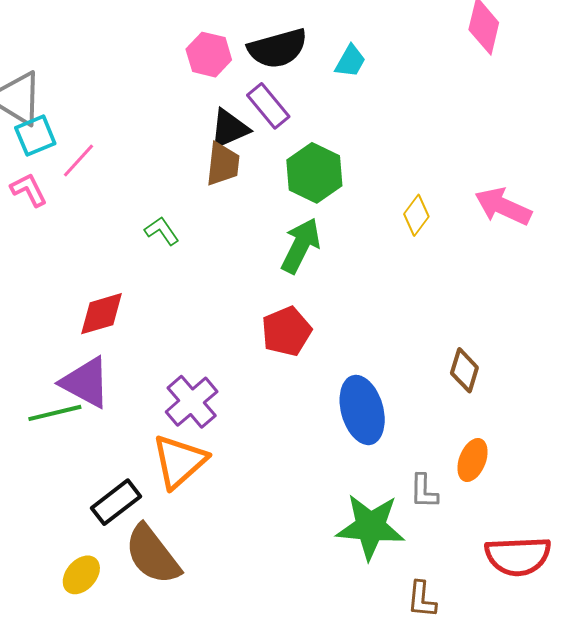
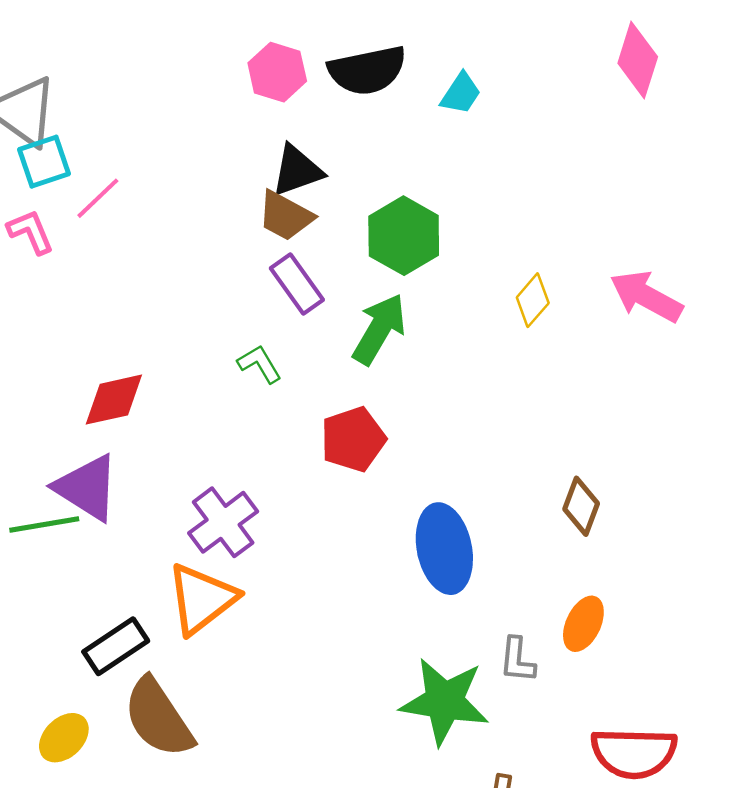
purple rectangle: (268, 106) -> (297, 284), moved
brown trapezoid: (223, 164) -> (285, 216), turned 108
green L-shape: (162, 231) -> (260, 364), moved

